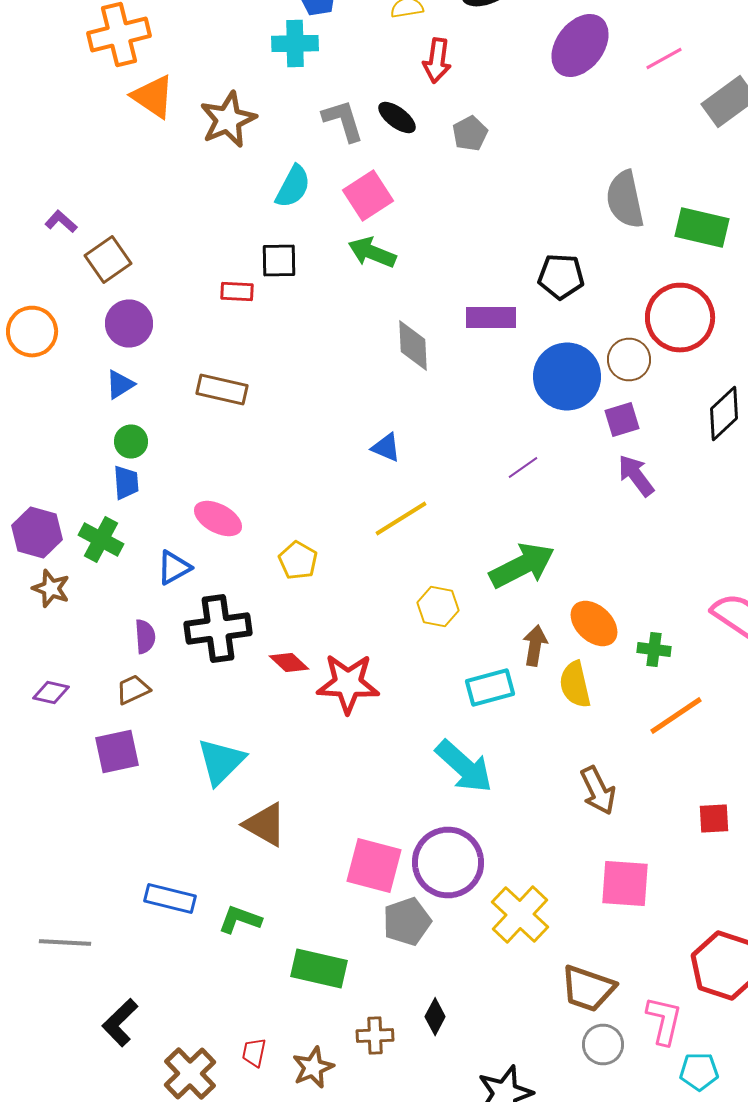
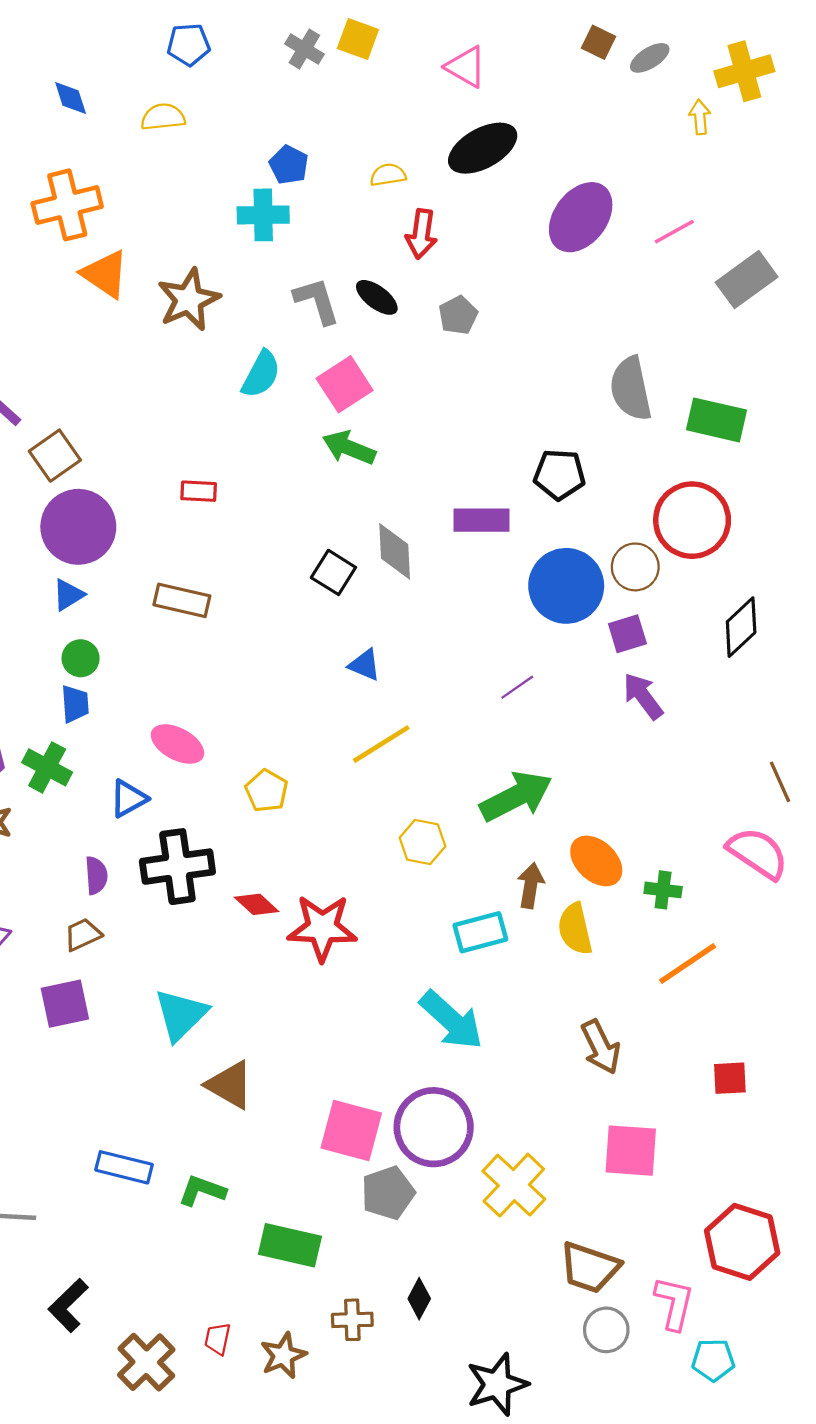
black square: (279, 260) -> (333, 572), moved, turned 33
purple circle: (129, 324) -> (78, 527), size x1.4

